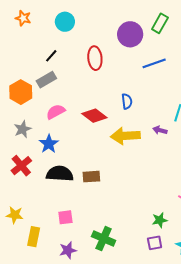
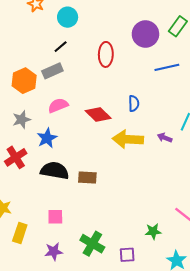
cyan circle: (65, 22) -> (68, 17), moved
purple square: (155, 243) -> (127, 255), moved

